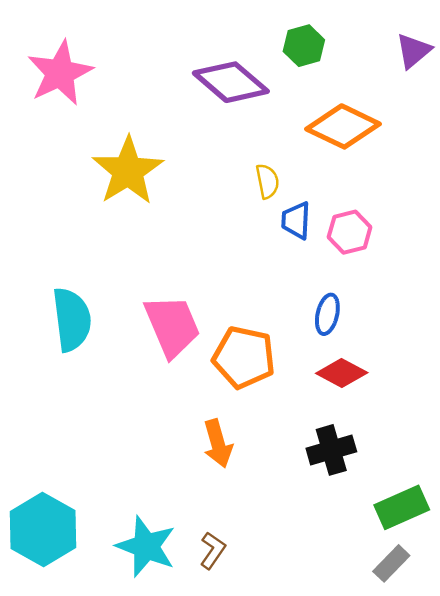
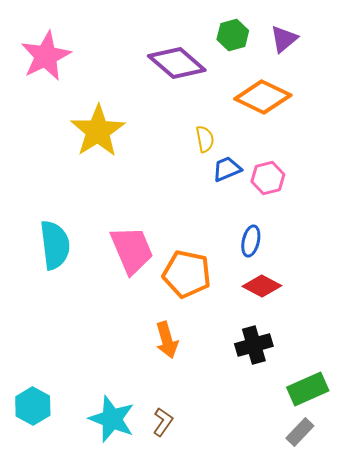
purple triangle: (413, 51) -> (284, 39), moved
blue trapezoid: (296, 220) -> (227, 169), turned 64
cyan hexagon: (43, 530) -> (33, 406), size x0.7

